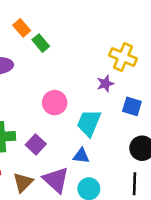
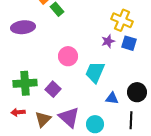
blue square: (132, 106) -> (129, 43), moved
blue triangle: (81, 156) -> (112, 98), moved

